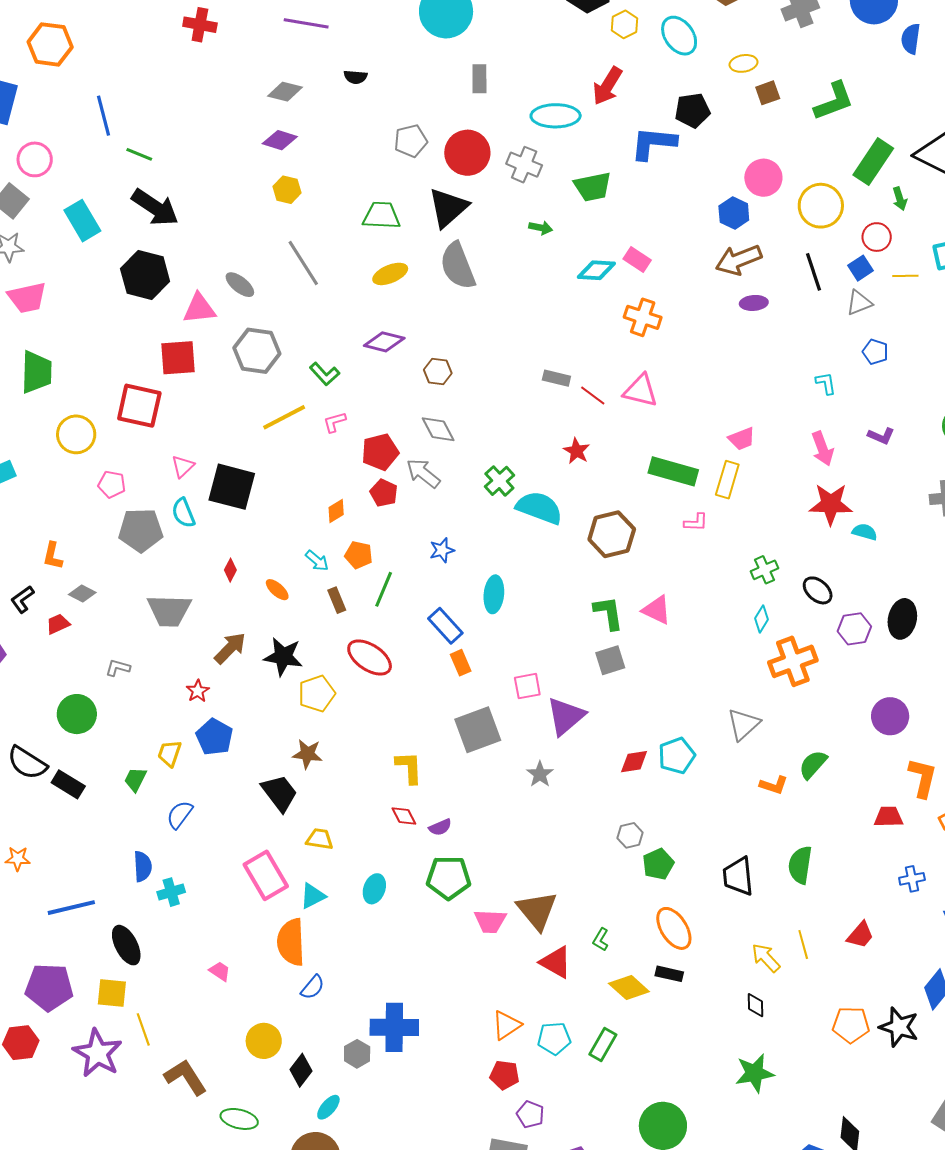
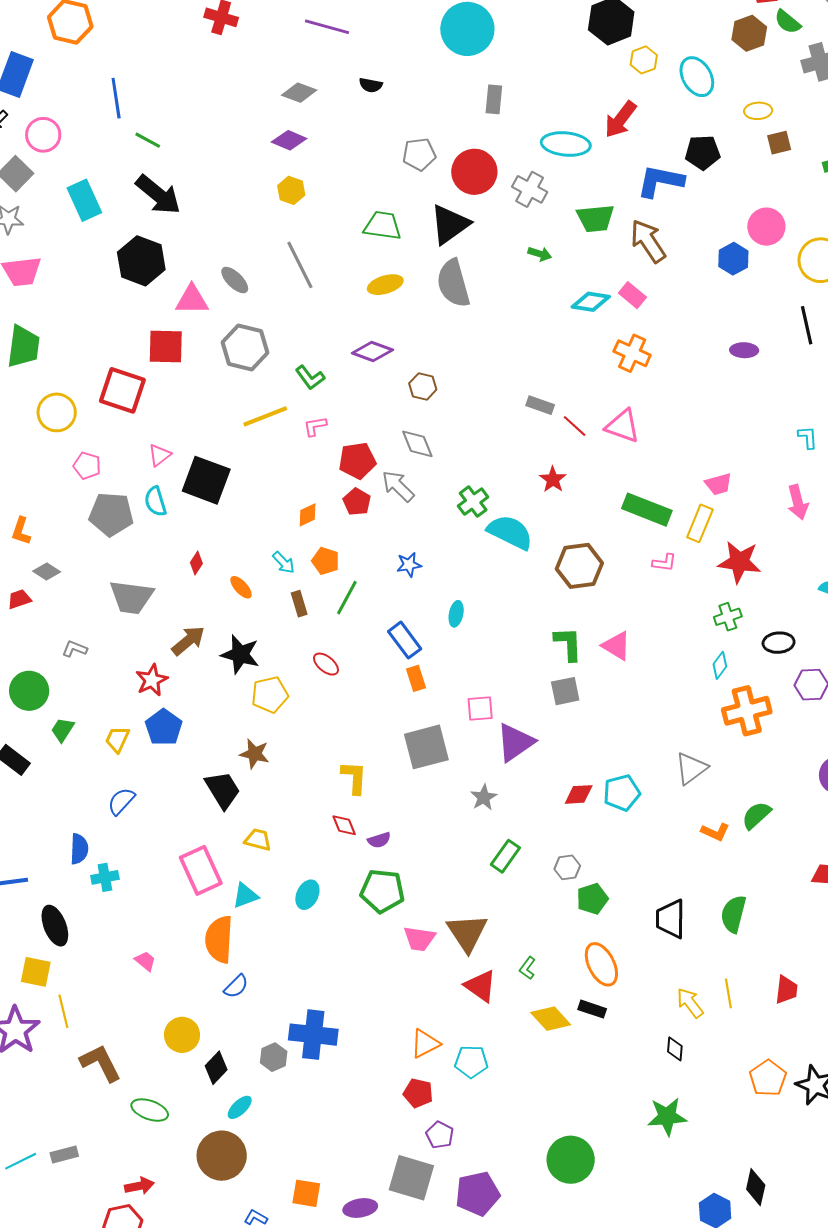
brown arrow: (739, 260) -> (648, 241), moved, turned 72
red star: (831, 504) -> (739, 562), moved
black ellipse: (818, 590) -> (779, 643), turned -52
cyan ellipse: (494, 594) -> (456, 614), size x0.7
red ellipse: (370, 657) -> (326, 664), size x0.6
red star: (198, 691) -> (152, 680), size x1.4
green trapezoid: (135, 779) -> (63, 730), moved
red trapezoid: (860, 935) -> (786, 990), turned -40
orange pentagon: (851, 1025) -> (768, 1078), turned 30
green rectangle: (603, 1045) -> (505, 856), moved

